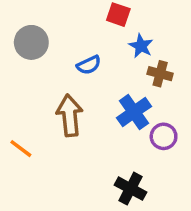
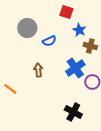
gray circle: (31, 42) -> (27, 28), moved
brown arrow: (70, 115) -> (38, 70), size x0.6

